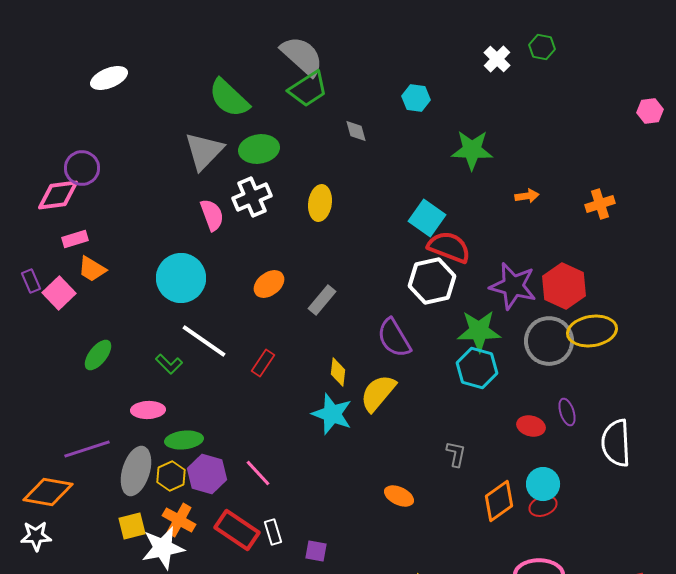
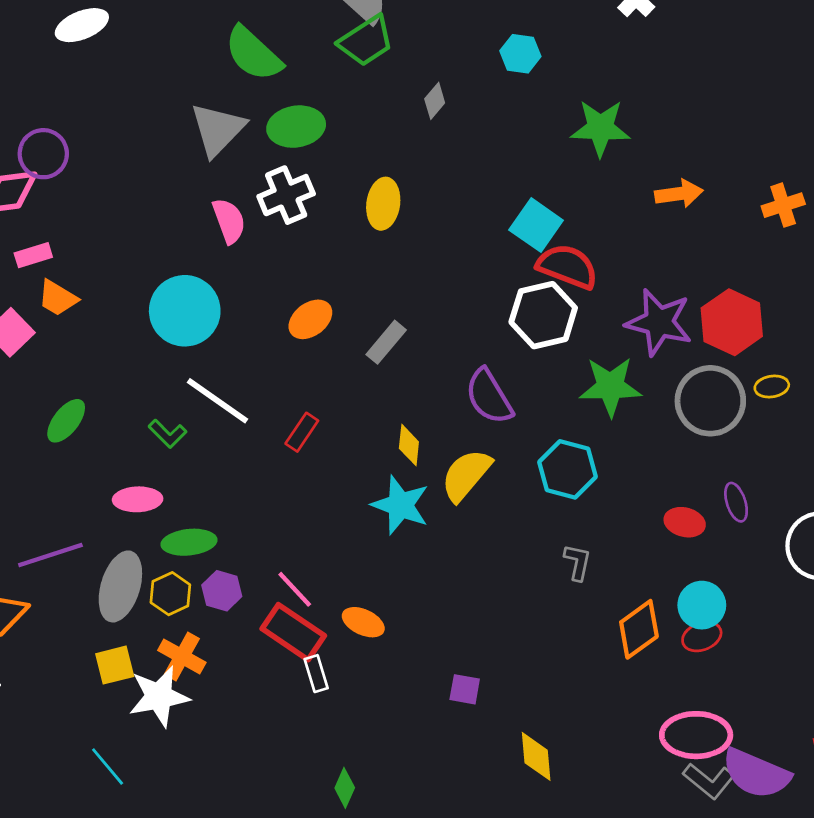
gray diamond: (356, 131) -> (435, 101), turned 55
orange arrow: (527, 196) -> (679, 194), size x1.4
yellow ellipse: (592, 331) -> (772, 387), size x0.5
cyan hexagon: (477, 368) -> (568, 469), moved
purple hexagon: (207, 474) -> (222, 591), size x0.7
orange ellipse: (399, 496) -> (363, 622), moved
red rectangle: (237, 530) -> (293, 632), moved
purple square: (316, 551) -> (465, 689), moved

